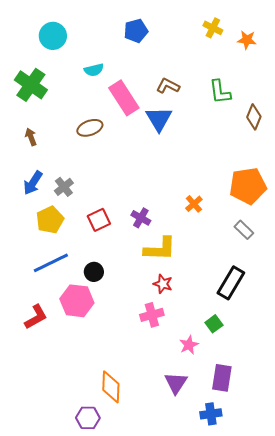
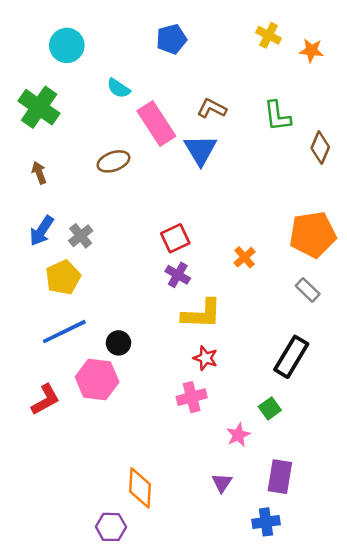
cyan semicircle: (94, 70) -> (119, 88), turned 48
red square: (99, 220) -> (175, 238), moved
purple triangle: (176, 383) -> (222, 483), size x0.7

